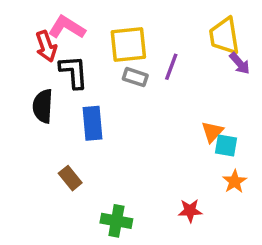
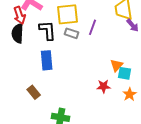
black L-shape: (74, 72) -> (48, 30), moved
black semicircle: (43, 106) -> (18, 33), moved
red star: (190, 211) -> (104, 86), moved

